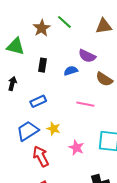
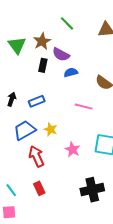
brown star: (42, 28) -> (42, 41), moved
green triangle: (16, 46) -> (17, 45), turned 36
purple semicircle: (87, 56) -> (61, 54), moved
black arrow: (12, 84) -> (12, 99), moved

